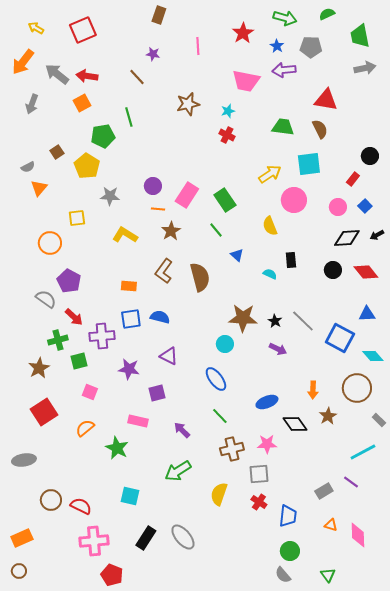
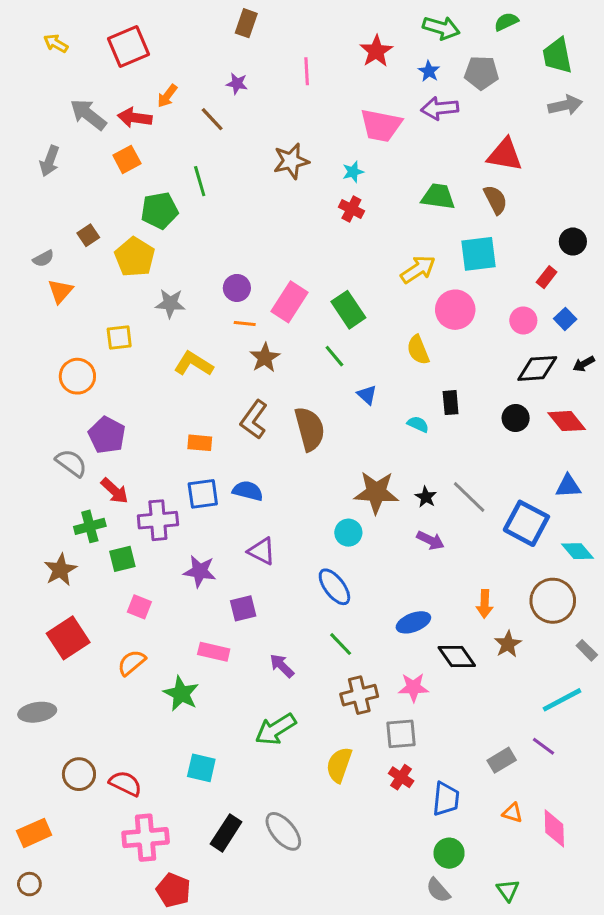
orange arrow: (23, 62) -> (167, 96), moved, size x0.6

